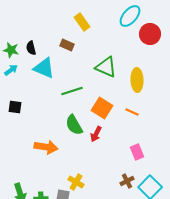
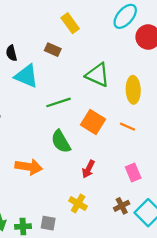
red arrow: (96, 134) -> (88, 169), moved
yellow cross: (76, 182) -> (78, 204), moved

